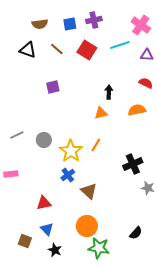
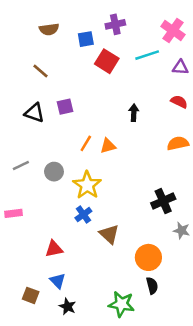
blue square: (70, 24) -> (86, 39), moved
brown line: (57, 49) -> (40, 71), moved
black triangle: (28, 50) -> (34, 113), moved
orange semicircle: (137, 110) -> (178, 143), moved
orange triangle: (101, 113) -> (108, 146), moved
orange line: (96, 145) -> (86, 143), moved
orange circle: (87, 226) -> (148, 257), moved
black semicircle: (136, 233) -> (152, 286), moved, turned -56

